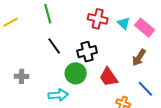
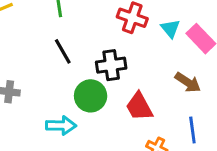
brown arrow: (139, 58) -> (188, 82), turned -96
blue line: (145, 89) -> (192, 130), turned 30

